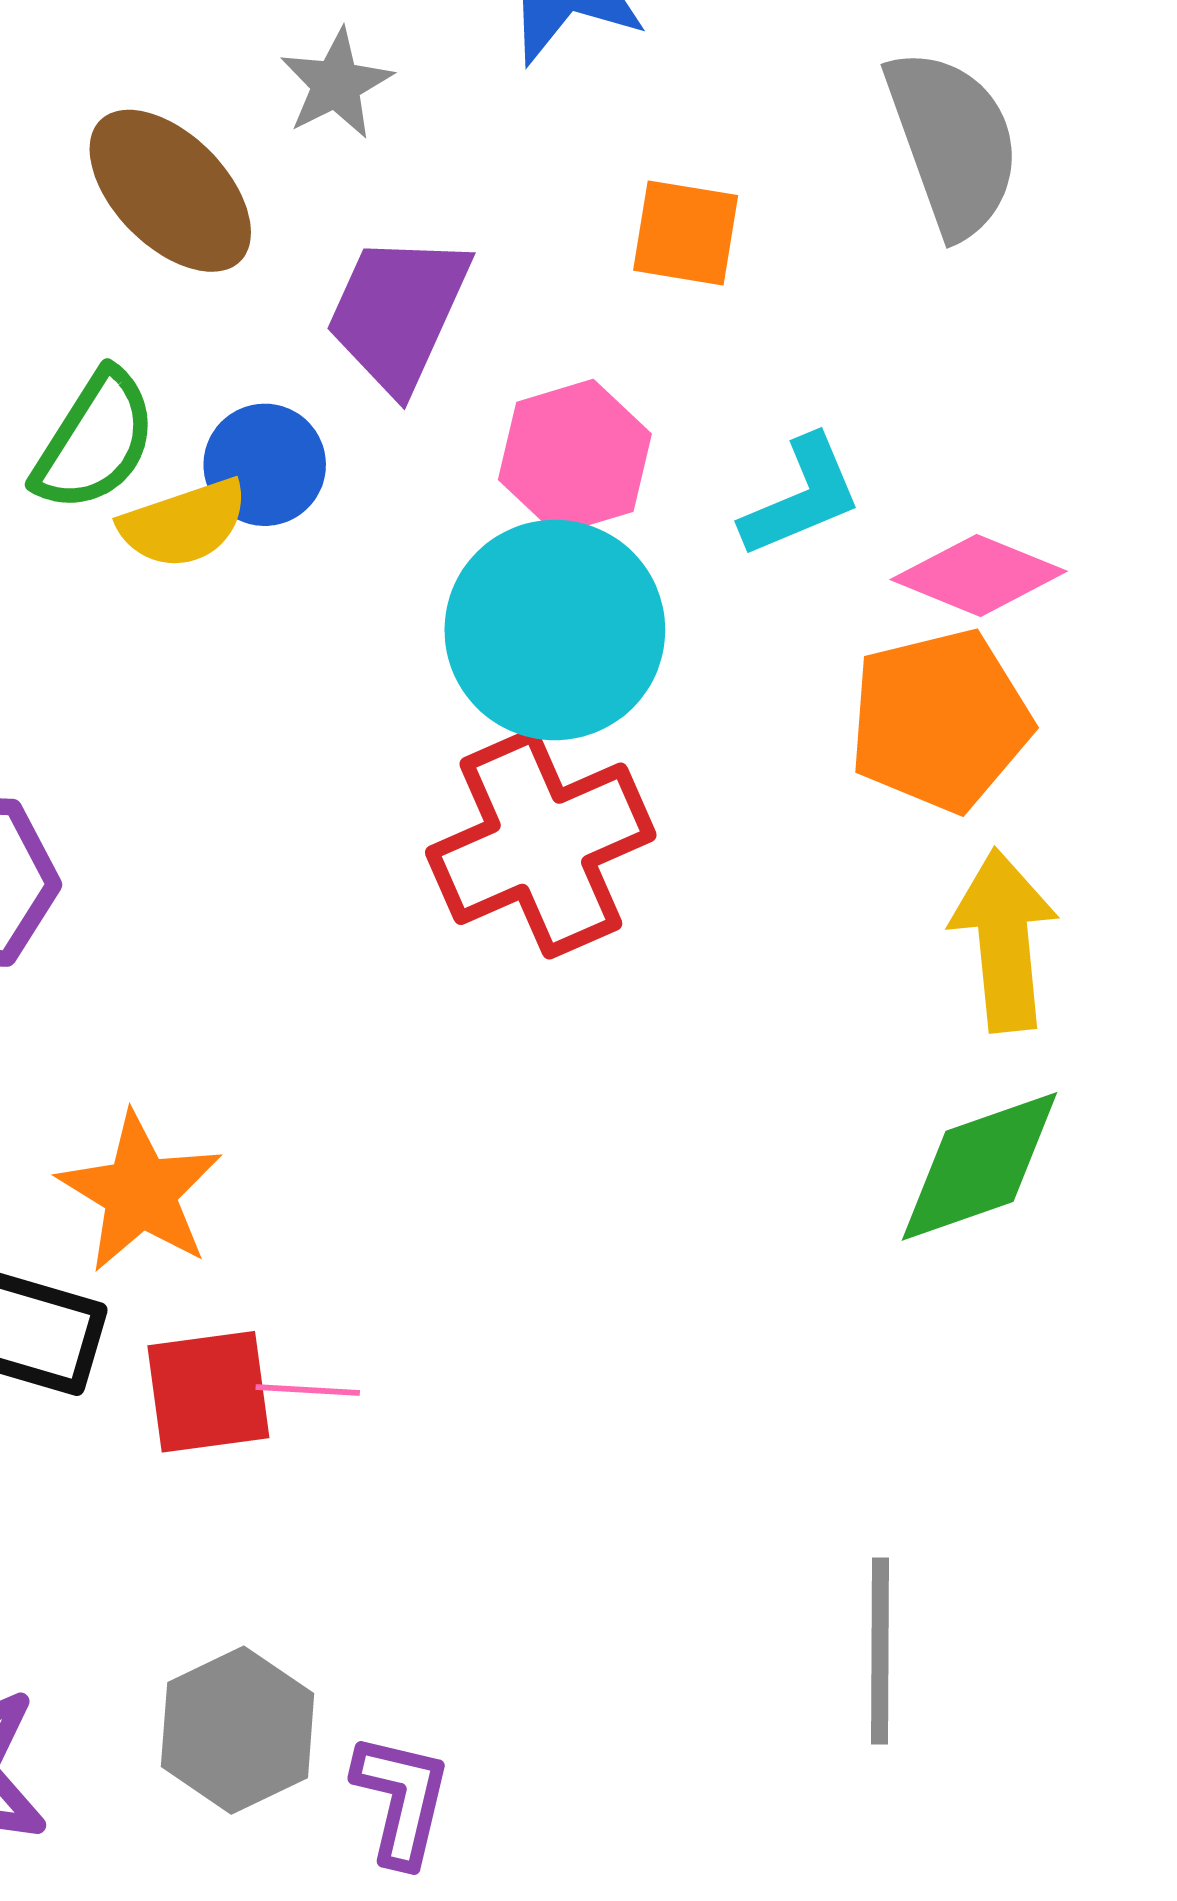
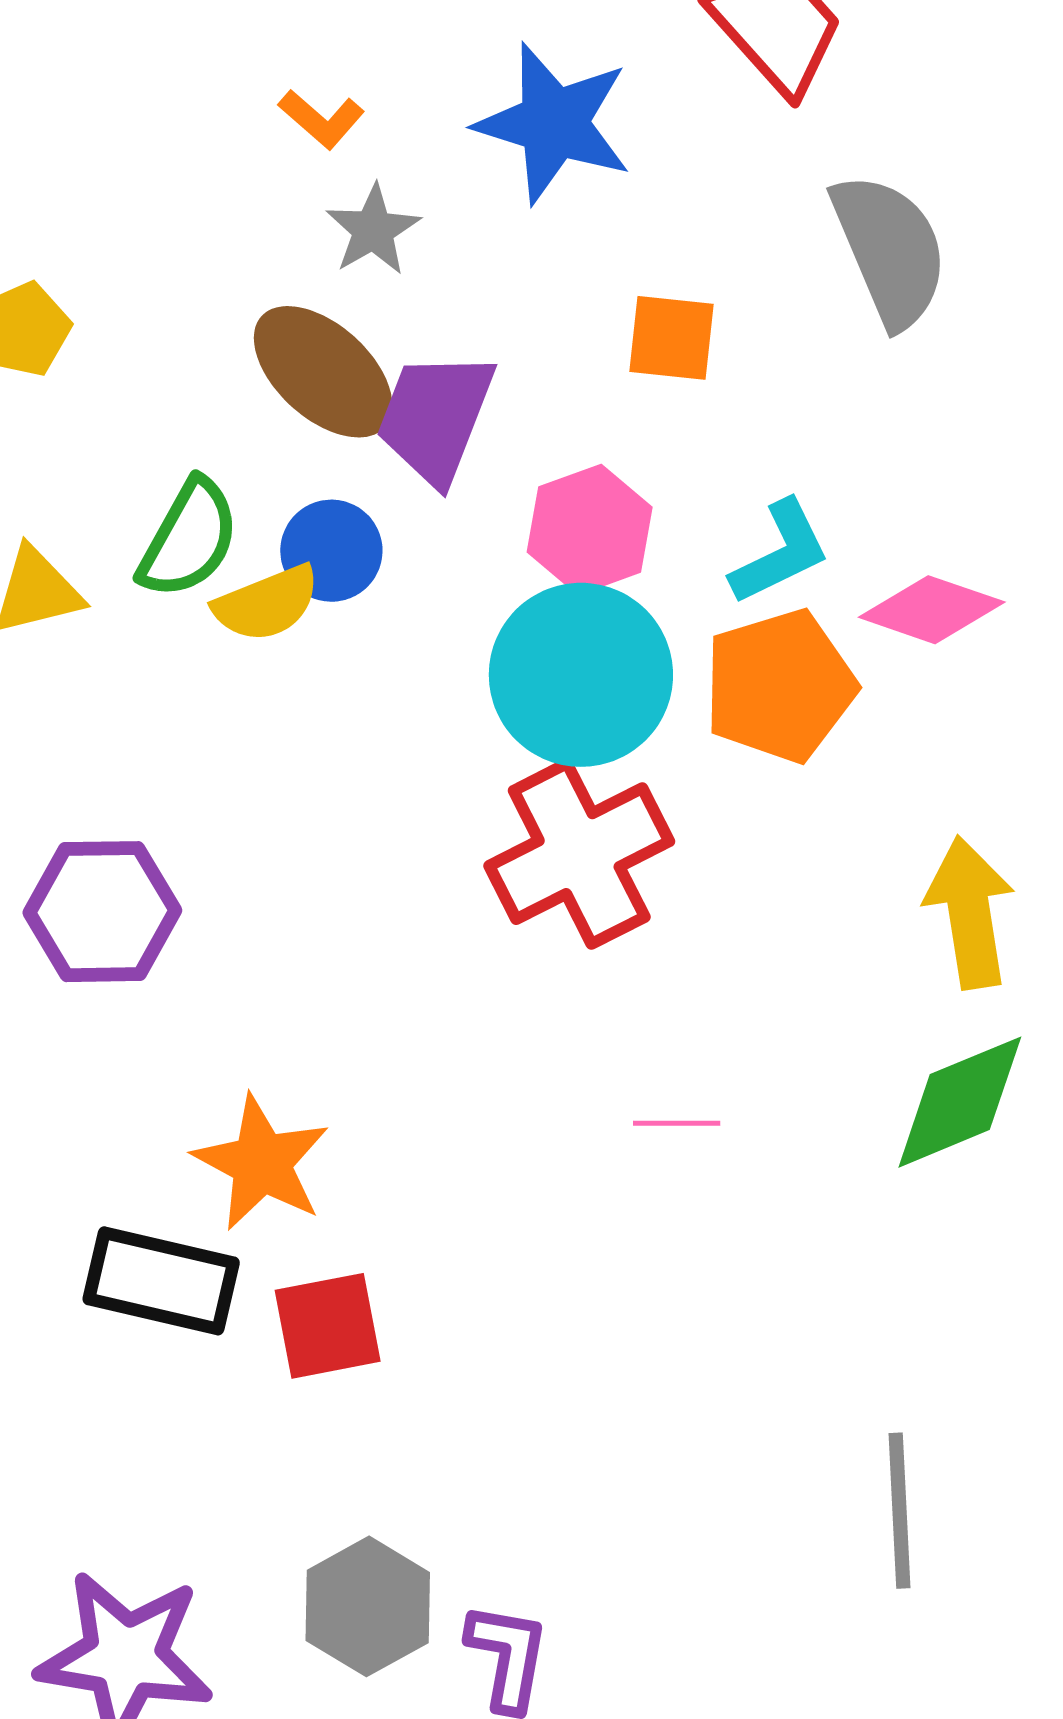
brown ellipse: (170, 191) -> (323, 372), moved
orange pentagon: (940, 720) -> (780, 686), moved
pink line: (308, 1390) -> (677, 1123), moved

